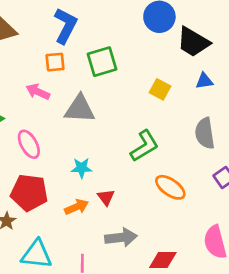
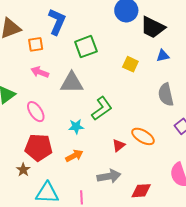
orange square: (55, 62) -> (36, 44), moved
green L-shape: (144, 146) -> (102, 109), moved
red triangle: (106, 197) -> (119, 145), moved, turned 32

